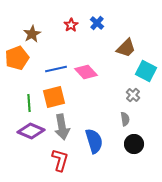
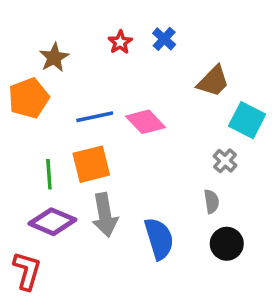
red L-shape: (60, 160) -> (27, 271), moved

